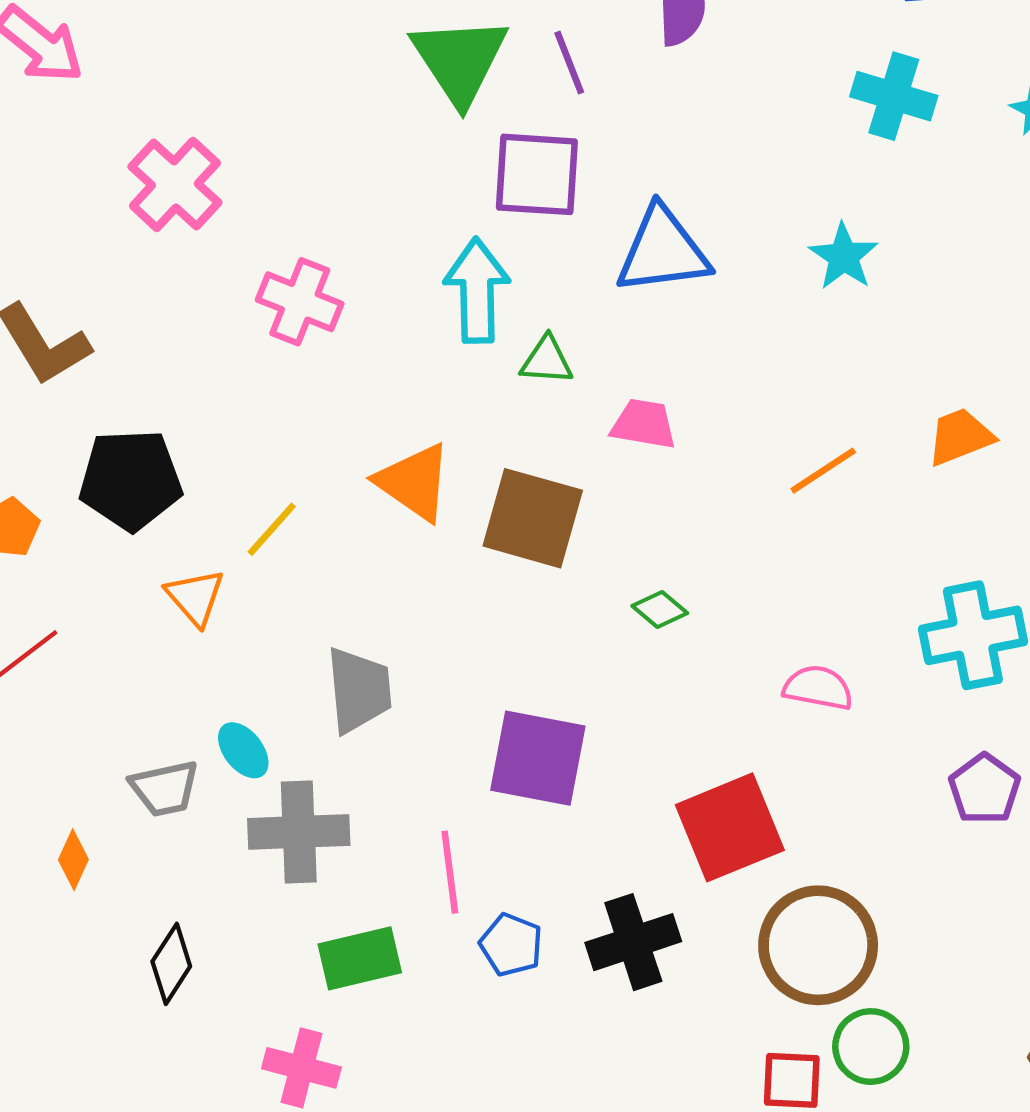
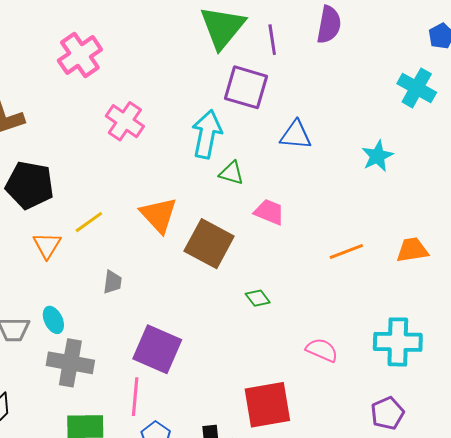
blue triangle: (663, 251) -> (296, 135), size x0.7
gray trapezoid: (359, 690) -> (112, 282), moved, size x0.6
purple square: (538, 758) -> (157, 349), moved

